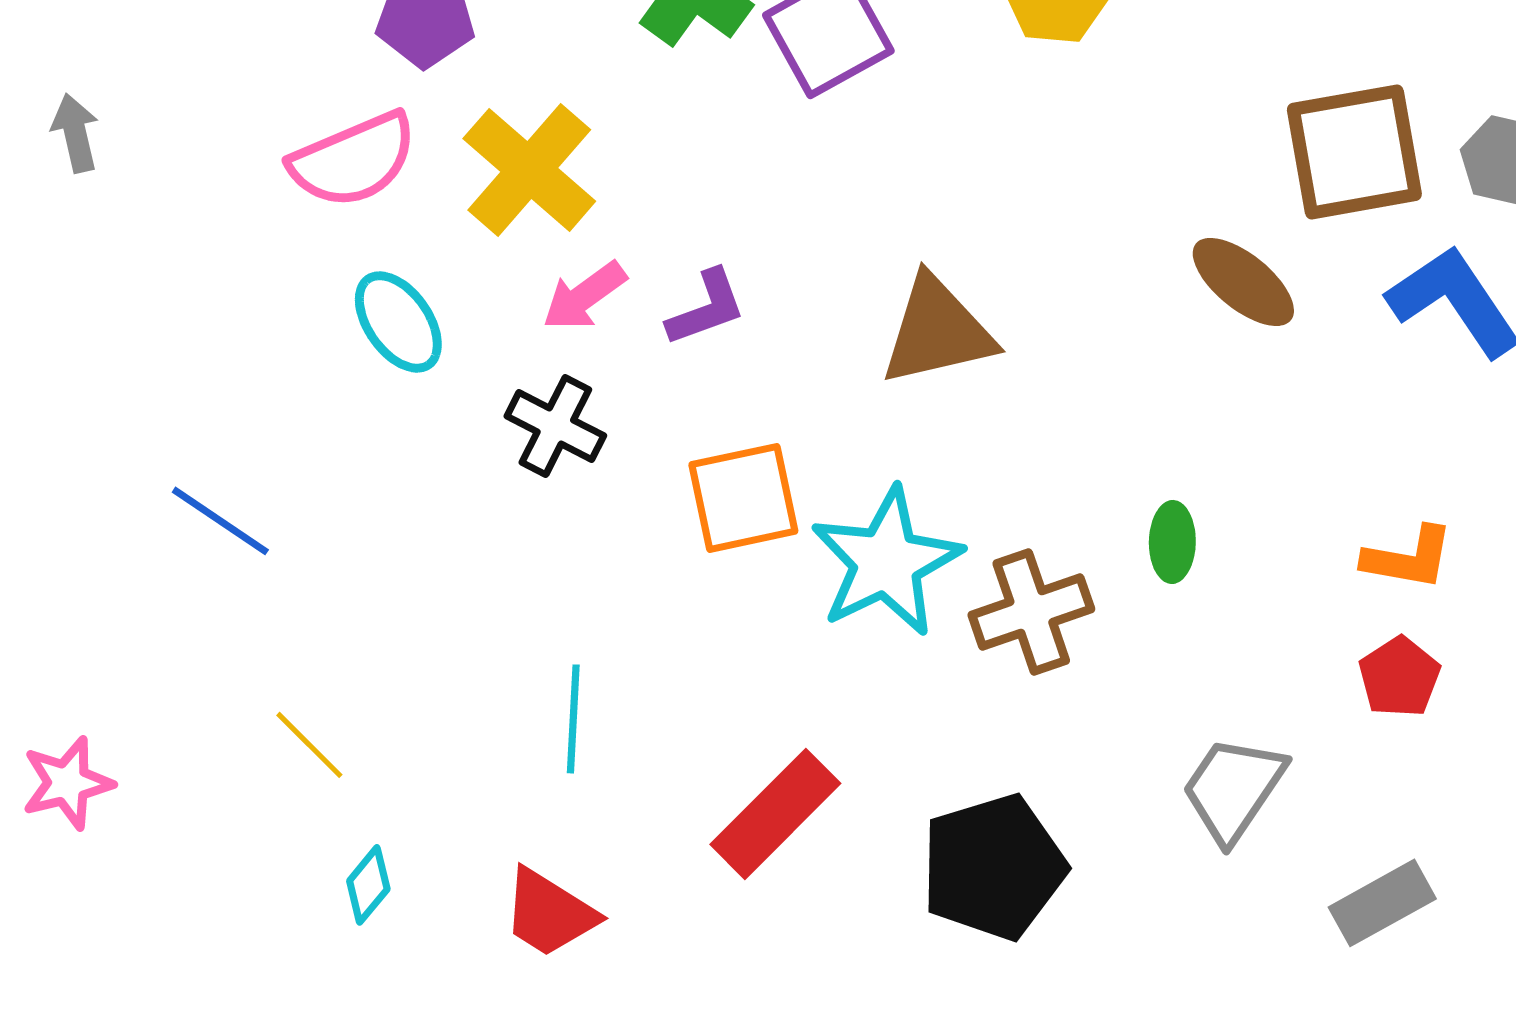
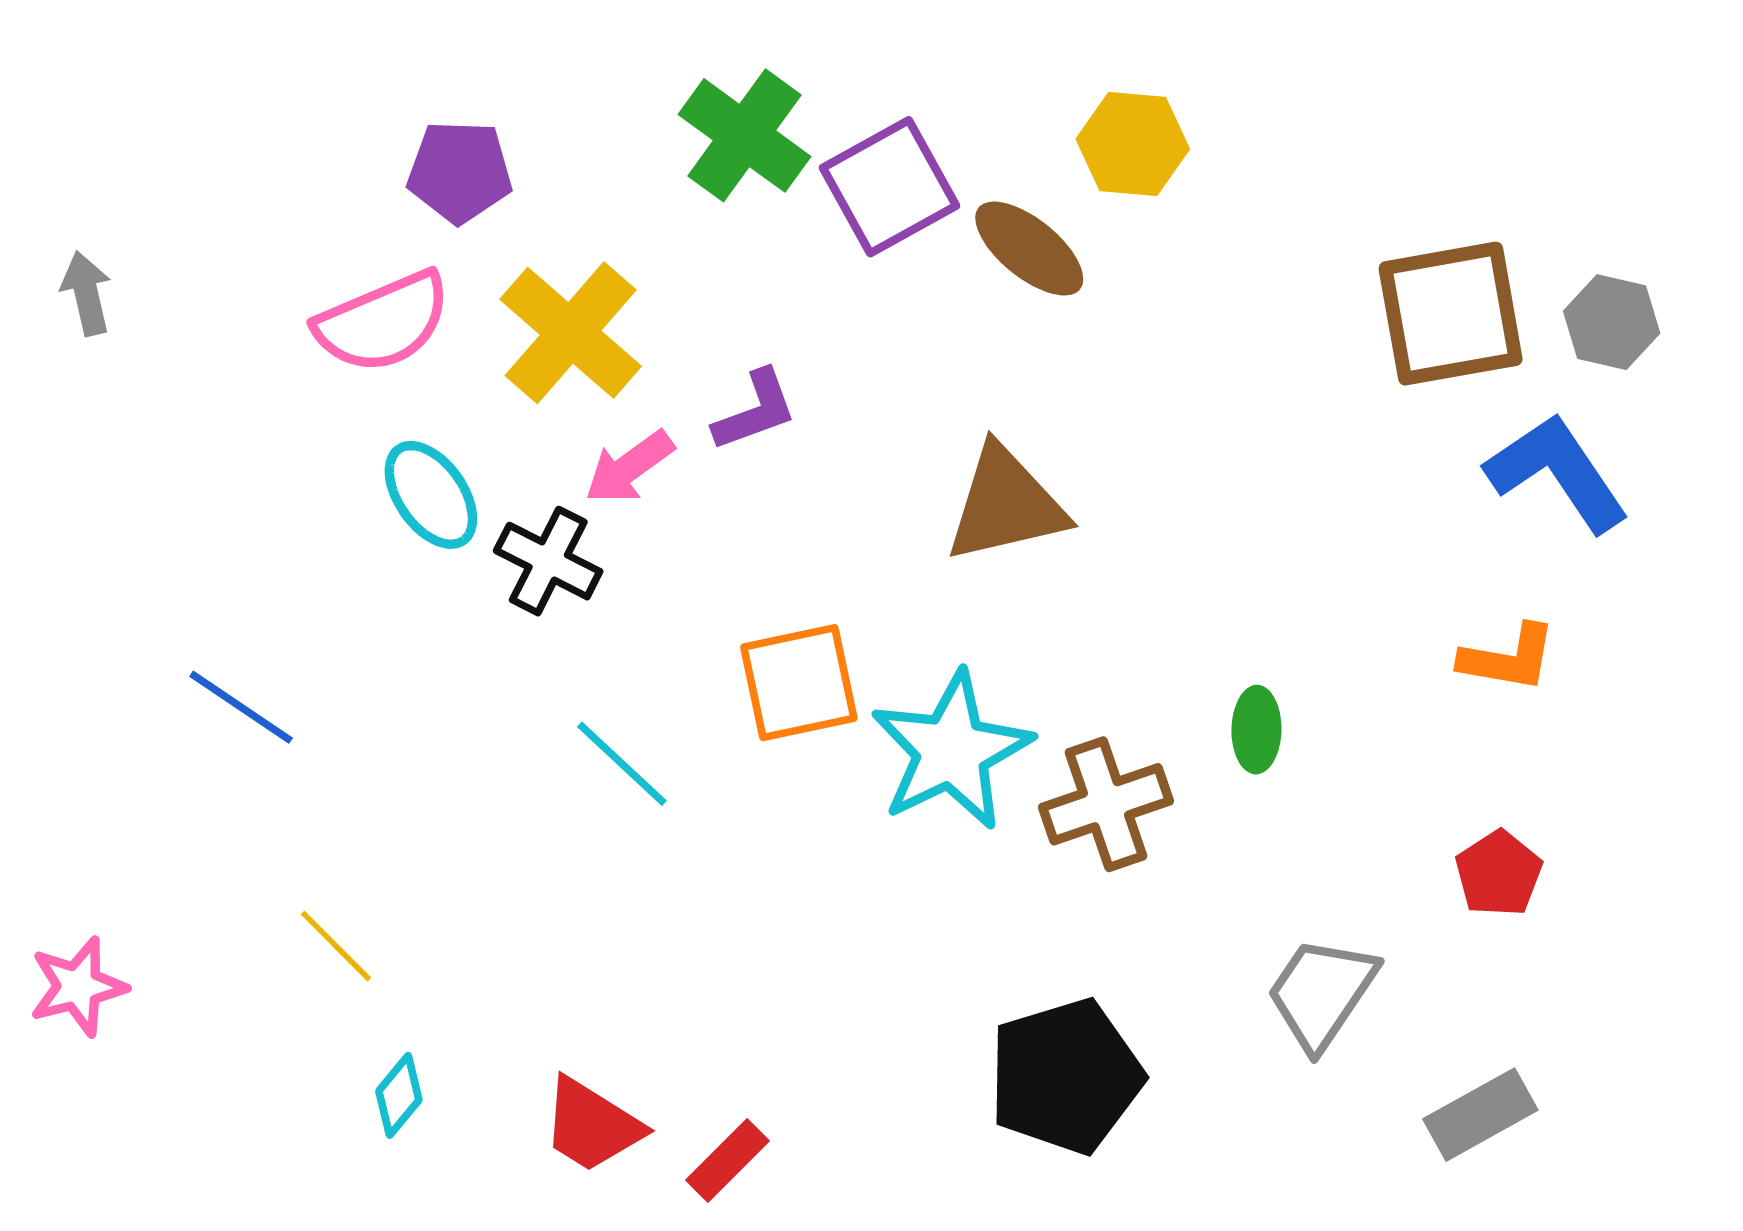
brown ellipse: (1243, 282) -> (1029, 249), moved
purple L-shape: (706, 308) -> (755, 411), moved
black cross: (555, 426) -> (548, 561), moved
orange L-shape: (1408, 558) -> (1508, 658), moved
cyan line: (573, 719) -> (622, 764), moved, turned -50
red rectangle: (775, 814) -> (727, 1160), moved, size x0.6

